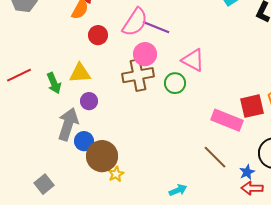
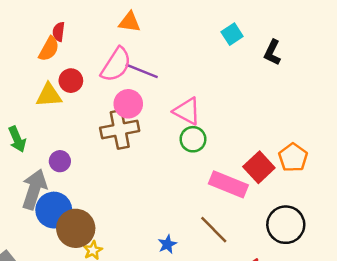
yellow triangle: (80, 73) -> (49, 95), moved
green circle: (175, 83) -> (193, 139), moved
red square: (252, 106) -> (259, 167), turned -30
blue circle: (84, 141) -> (54, 210), size x1.5
blue star: (247, 172) -> (167, 244), moved

